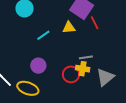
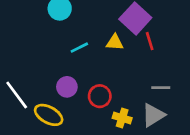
gray line: (86, 57) -> (161, 88), moved
yellow cross: (83, 69) -> (122, 118), moved
red circle: (71, 74) -> (100, 96), moved

